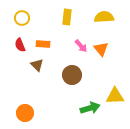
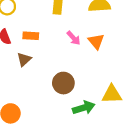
brown triangle: (37, 65) -> (24, 59), turned 32
brown circle: (72, 75) -> (63, 83), moved

